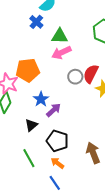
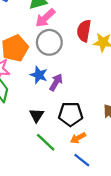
gray circle: (75, 77) -> (49, 42), moved, size x1.5
black triangle: (31, 125) -> (37, 115), moved
orange arrow: (57, 163) -> (78, 138), turned -48

